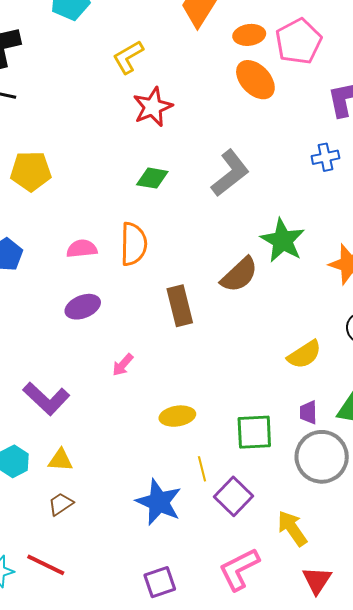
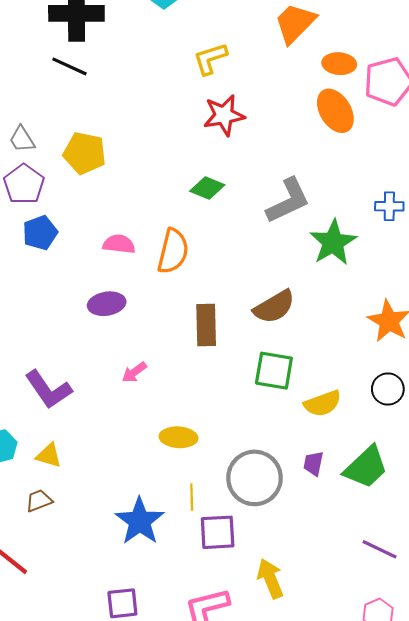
green star: (283, 240) -> (333, 242), moved
green square: (254, 432) -> (274, 371), moved
gray circle: (322, 457) -> (255, 478), moved
purple square: (234, 496) -> (218, 532), turned 30

